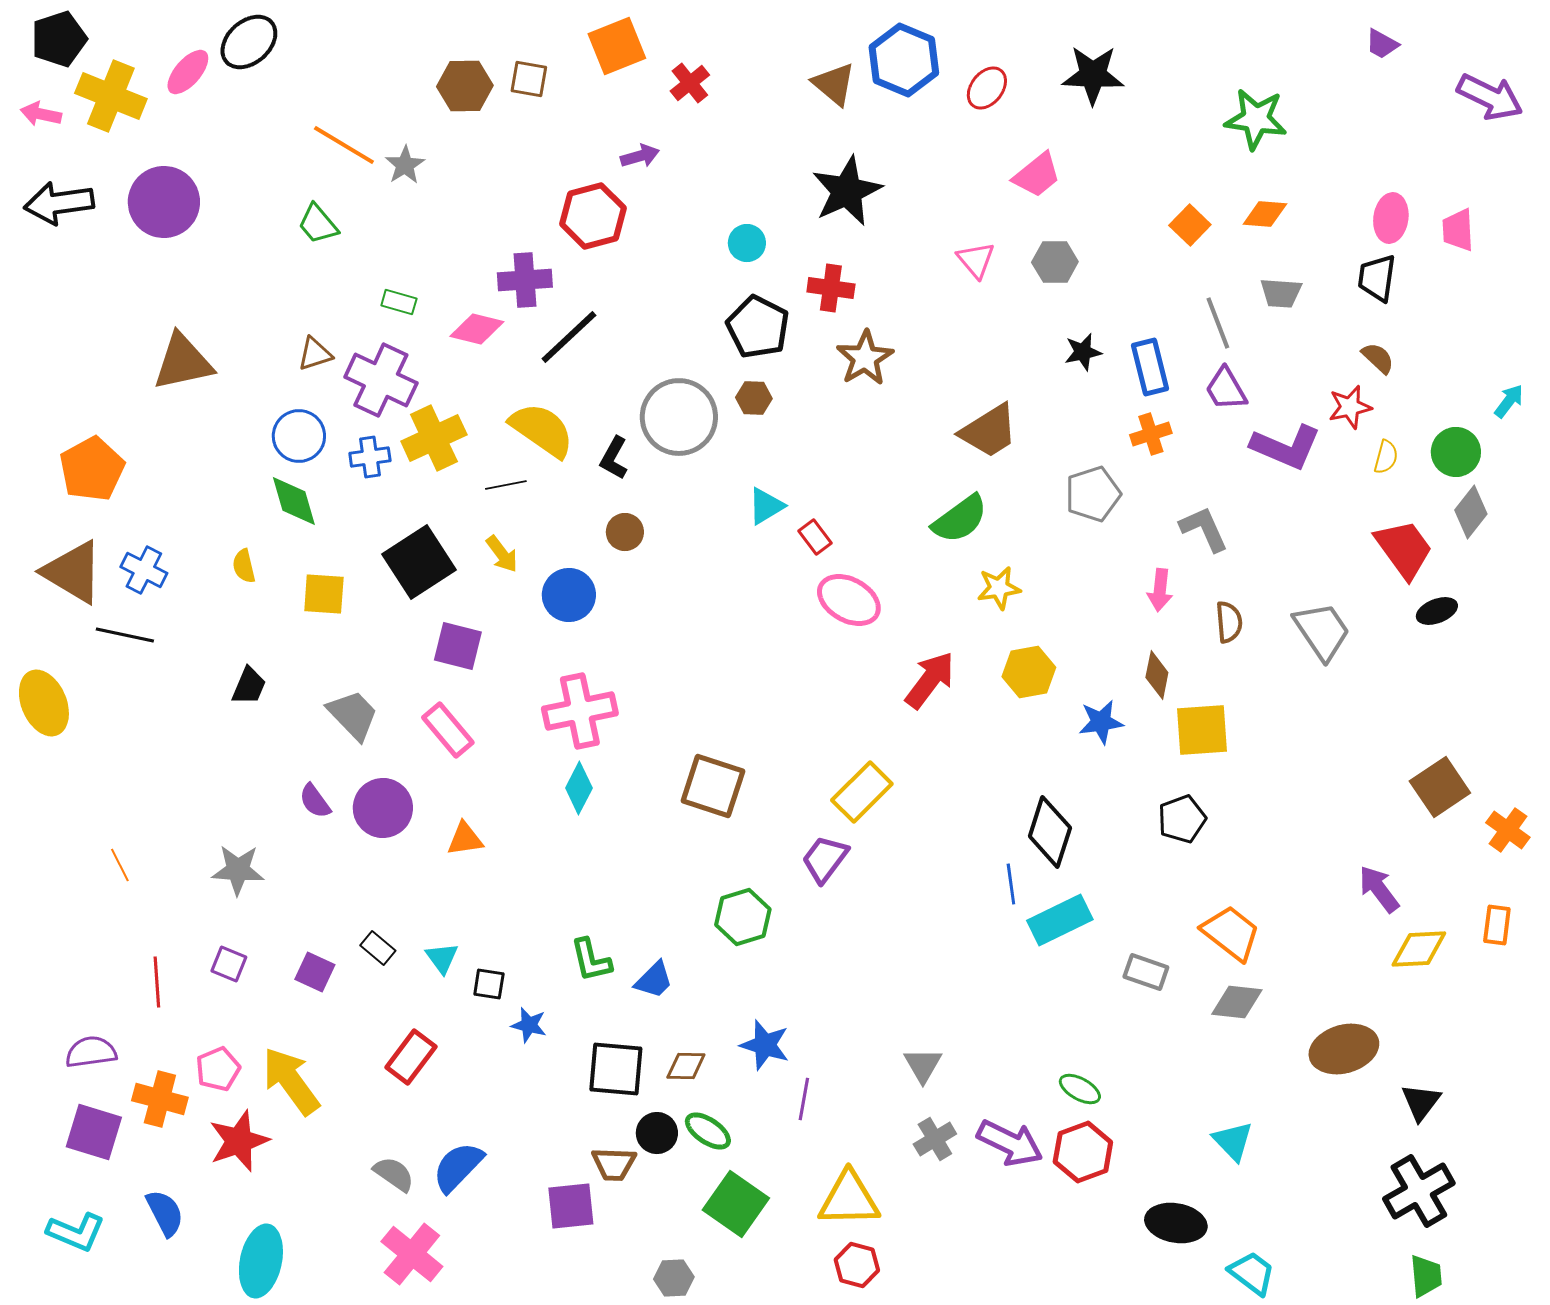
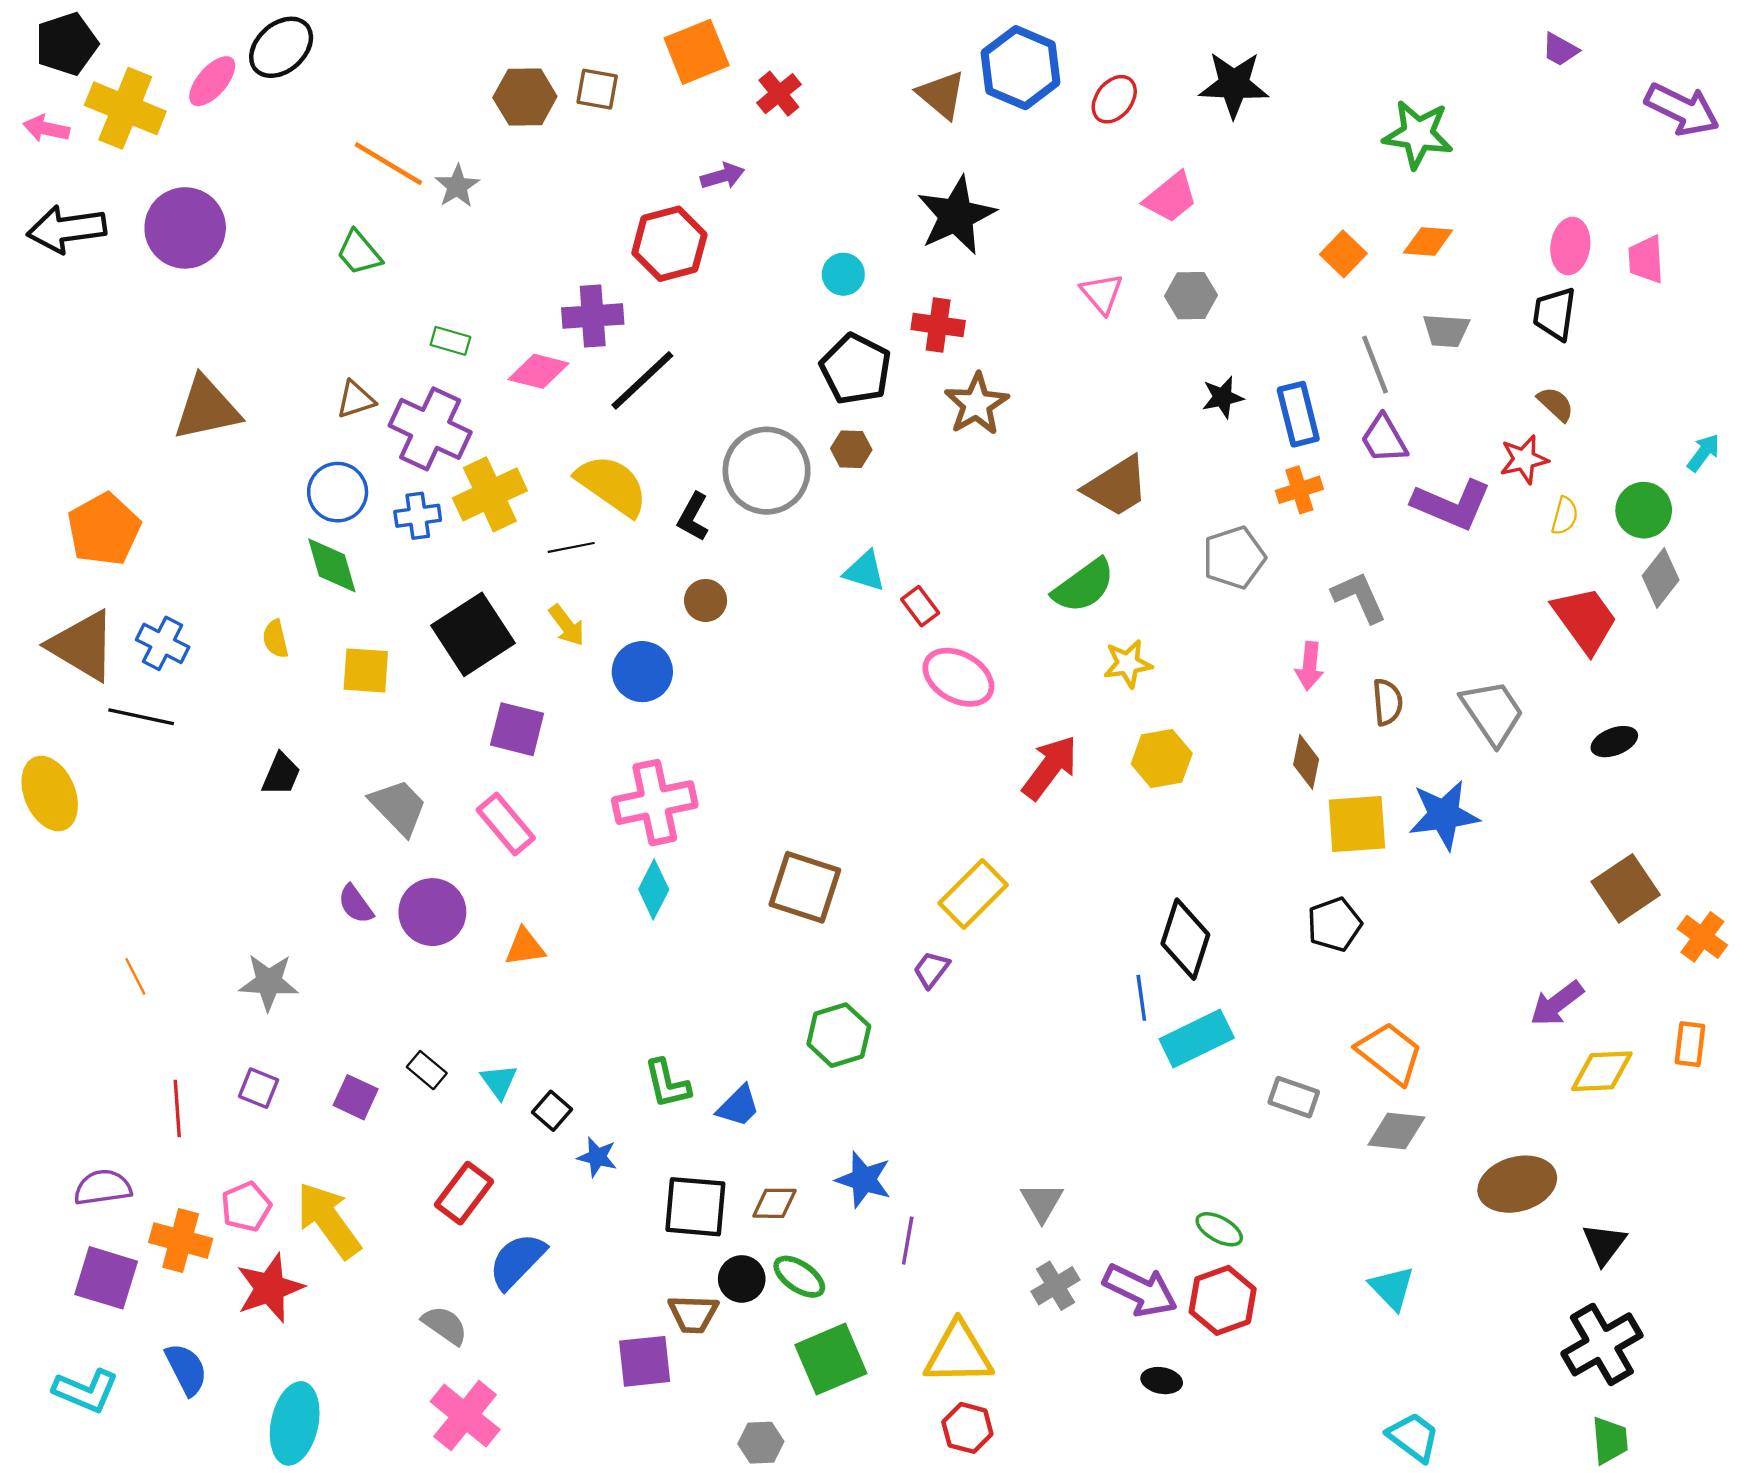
cyan triangle: (766, 506) -> (865, 571), turned 48
black ellipse: (1437, 611) -> (1614, 742), moved
blue star: (1101, 722) -> (1444, 815), moved, size x1.4
purple trapezoid: (825, 859) -> (931, 970), size x0.7
purple arrow: (1379, 889) -> (1557, 1003), turned -90
black square: (489, 984) -> (552, 1111), turned 32
blue semicircle: (458, 1167) -> (517, 1261), moved
green square: (736, 1204) -> (831, 1359), turned 32
black ellipse: (1176, 1223) -> (1162, 1381), moved, size x0.6

